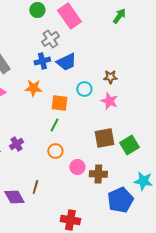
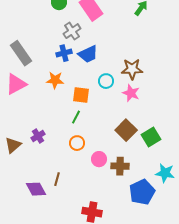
brown star: (110, 77) -> (132, 69), size x1.5
brown square: (104, 138) -> (126, 130), turned -35

